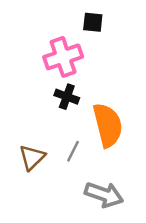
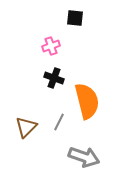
pink cross: (63, 57) -> (51, 46), size x0.6

